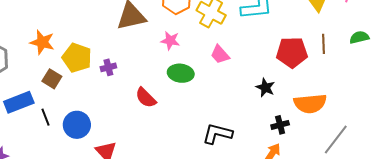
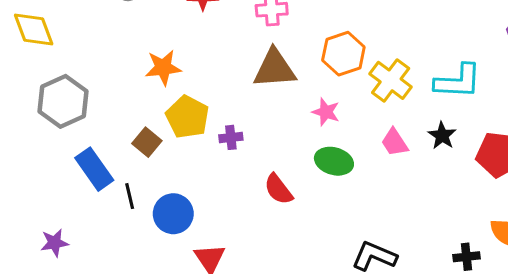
orange star: (42, 42) -> (163, 68), moved, turned -30
black star: (265, 88) -> (442, 135), moved
blue rectangle: (19, 102) -> (94, 169), turned 68

